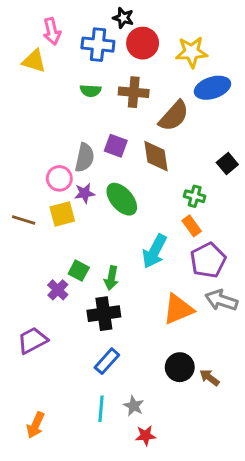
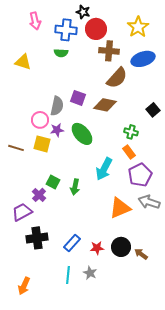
yellow star: (192, 52) -> (138, 27), moved, turned -30
yellow triangle: (34, 61) -> (23, 62), moved
green semicircle: (91, 91) -> (61, 53), moved
brown cross: (134, 92) -> (109, 51), moved
brown diamond: (156, 156) -> (105, 105), turned -70
yellow square: (62, 214) -> (42, 144), turned 30
black cross: (104, 314) -> (37, 238), moved
purple trapezoid: (33, 340) -> (22, 212), moved
red star: (146, 436) -> (97, 248), moved

